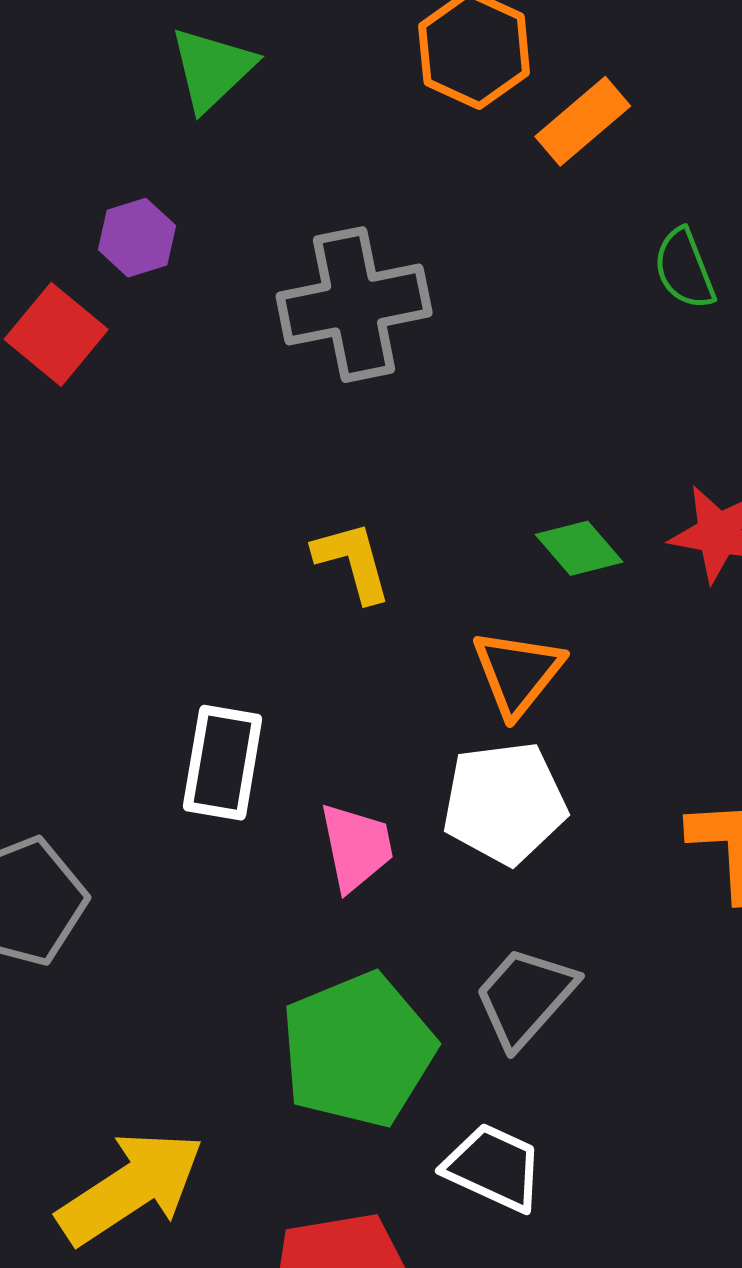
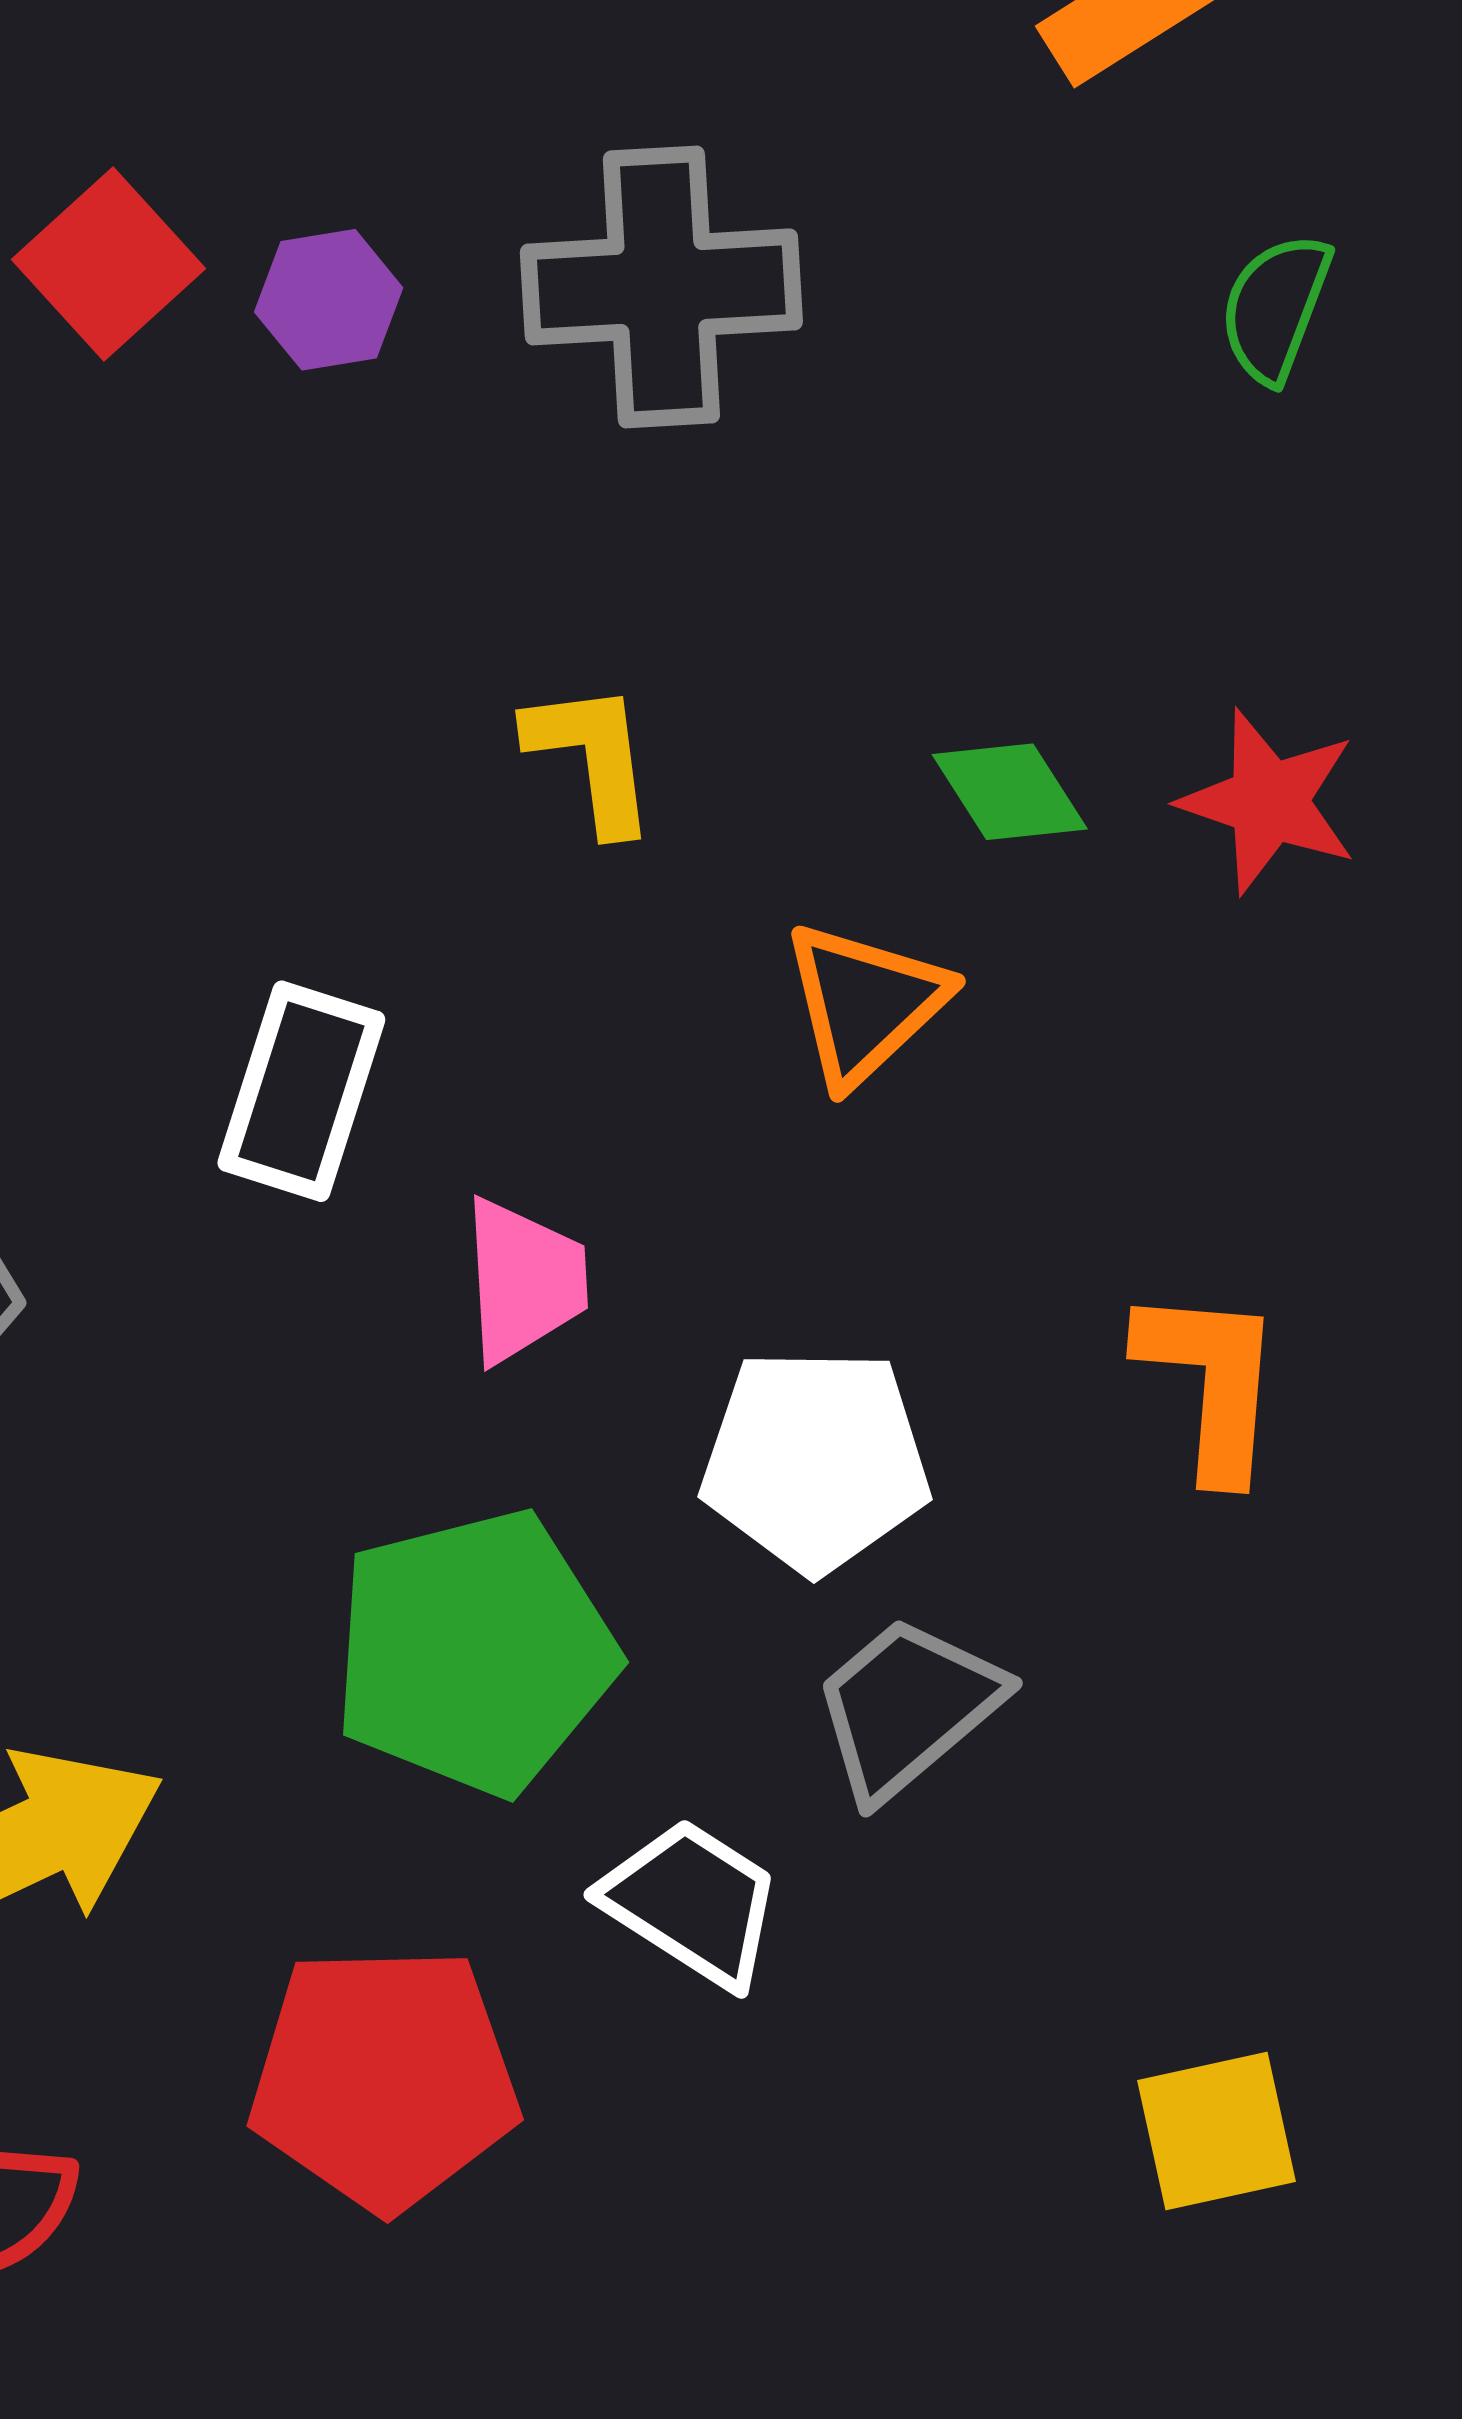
purple hexagon: (137, 238) -> (329, 300), moved
green semicircle: (684, 269) -> (1275, 308), turned 34
white pentagon: (504, 803) -> (815, 1460), moved
gray trapezoid: (525, 997) -> (907, 1707), moved

